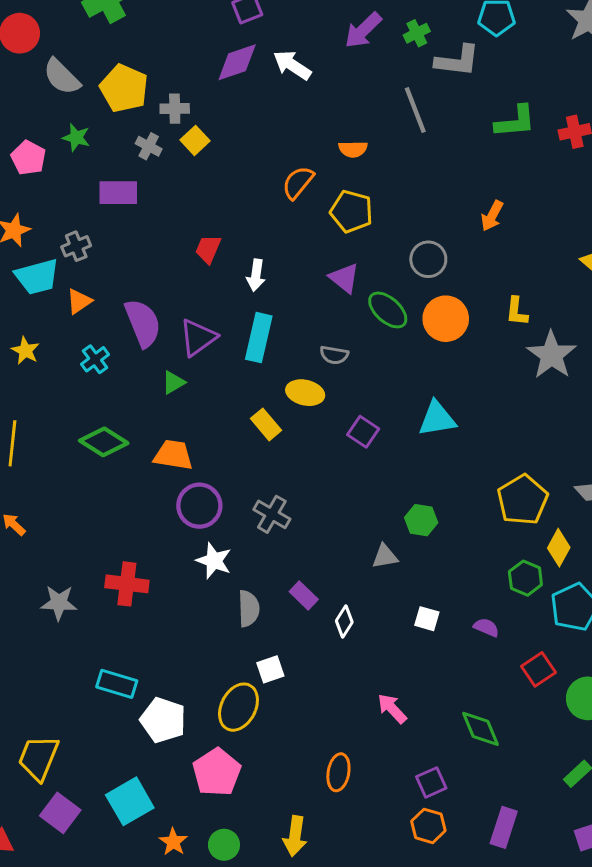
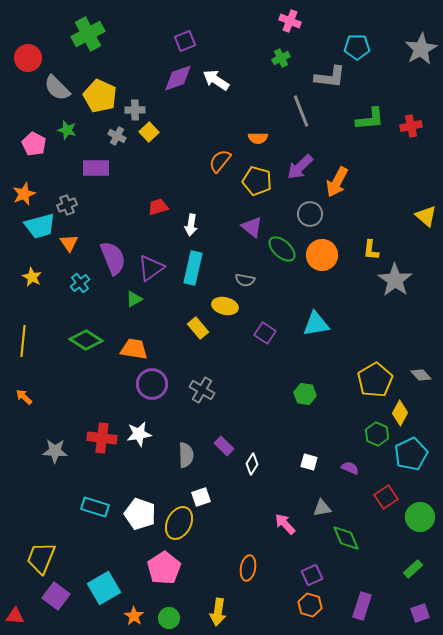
purple arrow: (363, 30) -> (300, 167), moved
green cross: (417, 33) -> (281, 58), moved
orange arrow: (492, 216) -> (337, 182), moved, size x1.4
red trapezoid: (208, 249) -> (158, 207), turned 50
orange triangle: (79, 301) -> (69, 243), turned -30
gray triangle: (385, 556) -> (322, 508), moved
white star: (214, 561) -> (139, 434), moved, turned -30
white pentagon: (163, 720) -> (140, 514), moved

